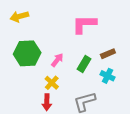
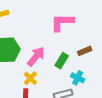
pink arrow: (57, 60) -> (36, 57), size x1.5
cyan cross: (108, 76) -> (78, 78), moved

